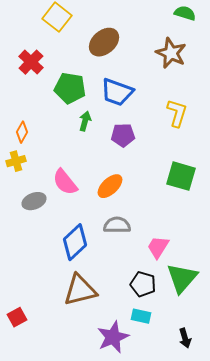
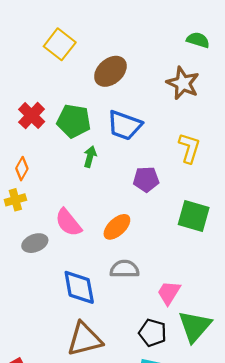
red cross: (31, 62) -> (32, 116), moved
purple pentagon: (123, 135) -> (146, 179), moved
blue diamond: (75, 242) -> (79, 287), turned -57

